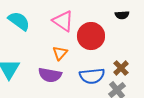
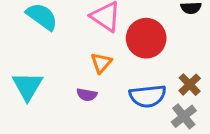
purple semicircle: (50, 75) -> (87, 95), size x0.6

